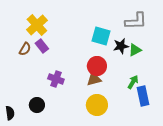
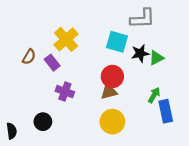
gray L-shape: (136, 21) -> (143, 19), moved
yellow cross: (37, 25) -> (66, 39), moved
purple rectangle: (42, 46) -> (52, 63), moved

